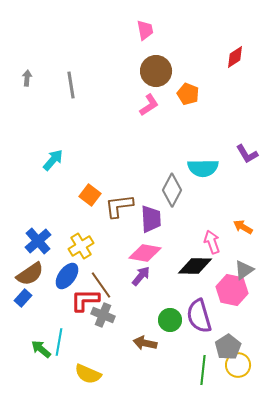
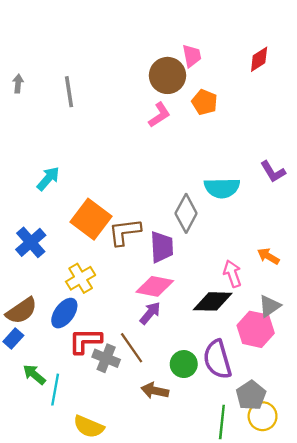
pink trapezoid: (145, 30) -> (192, 56), moved
orange square: (90, 195) -> (91, 219), size x1.6
blue cross: (38, 241) -> (31, 242), moved
brown line: (101, 285) -> (132, 348), moved
green arrow: (41, 349) -> (34, 374), moved

